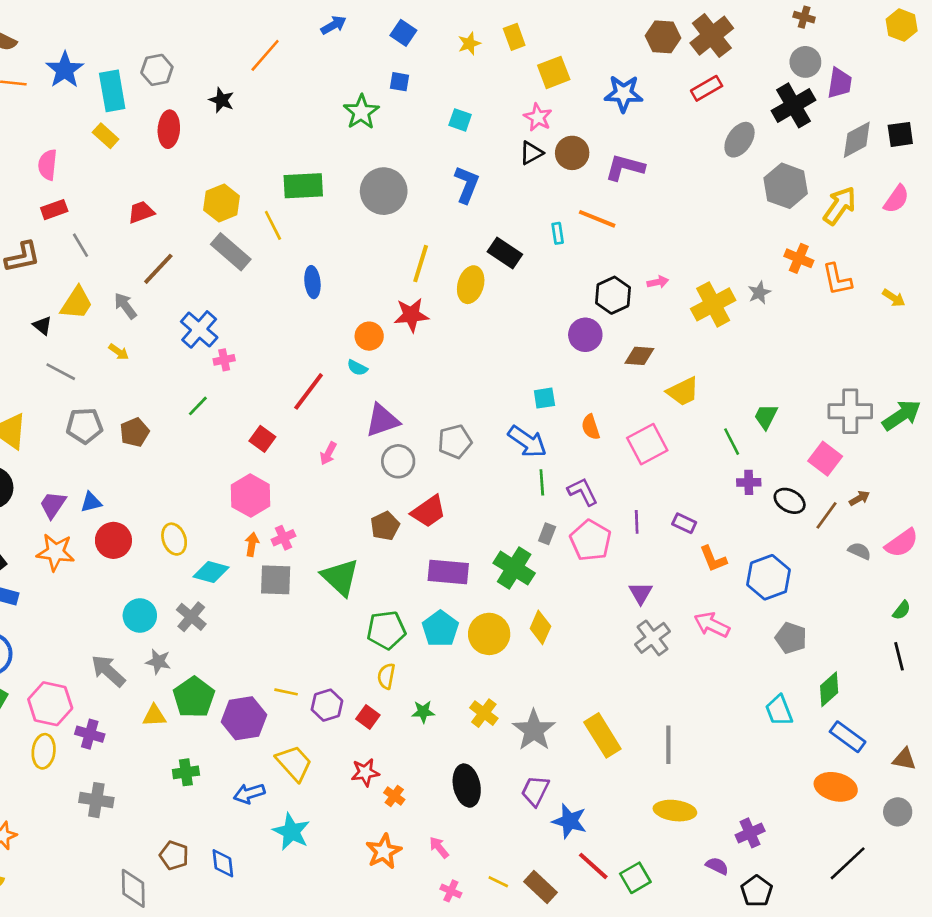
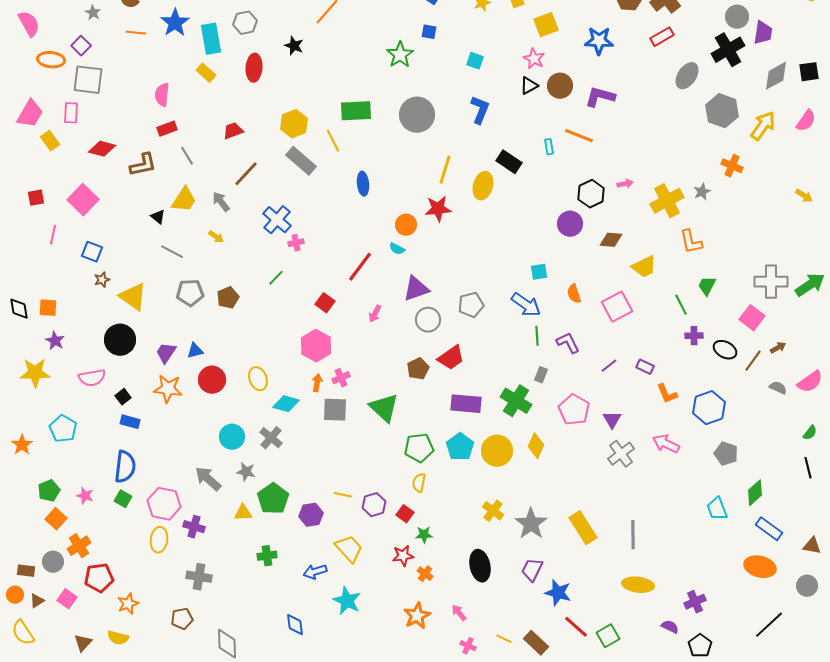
orange L-shape: (837, 279) -> (691, 242), moved
purple line: (637, 522) -> (609, 366), turned 54
pink pentagon: (591, 540) -> (574, 410), moved
green star: (423, 712) -> (424, 535), moved
purple hexagon: (244, 718) -> (311, 515), size x0.7
brown pentagon: (174, 855) -> (182, 619), moved, turned -30

